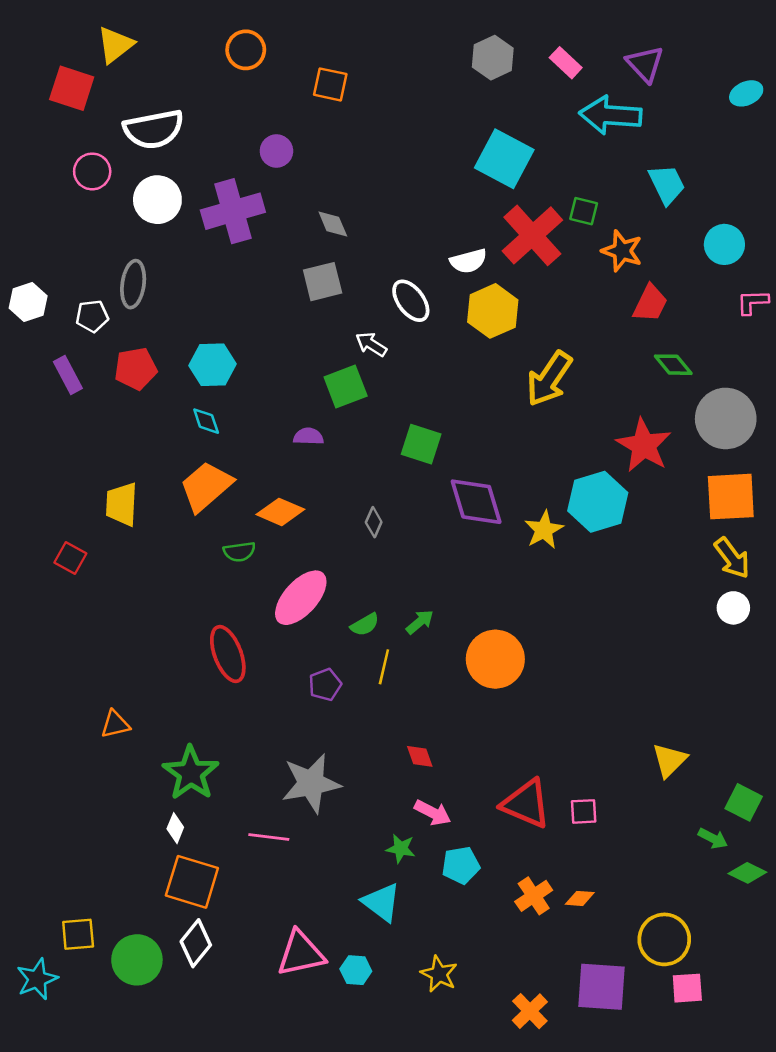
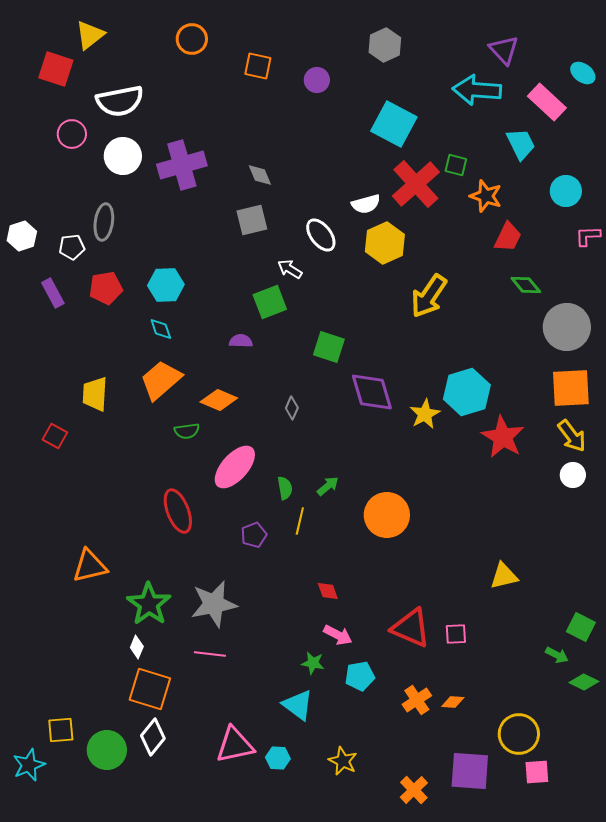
pink rectangle: (566, 63) -> (547, 102), moved, size x1.5
cyan ellipse: (746, 93) -> (583, 73), turned 60
purple circle: (276, 151) -> (317, 80), moved
red star: (644, 445) -> (503, 437), moved
green semicircle: (365, 625) -> (285, 488), turned -70
orange triangle: (115, 724) -> (90, 566), size x1.5
yellow triangle: (669, 760) -> (504, 576), moved, turned 32
gray star: (311, 783) -> (214, 604), moved

